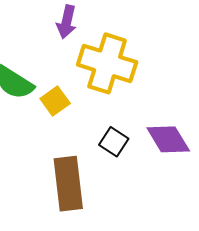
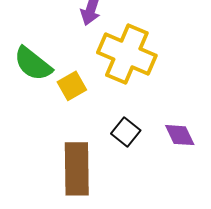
purple diamond: (168, 139) -> (180, 135), size x0.7

